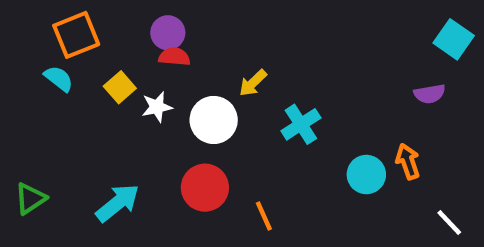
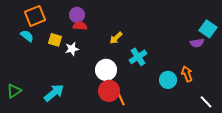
cyan square: (454, 39) -> (208, 29), moved
yellow square: (120, 87) -> (55, 40), turned -32
white circle: (214, 120) -> (106, 70), moved
red circle: (205, 188) -> (109, 91), moved

